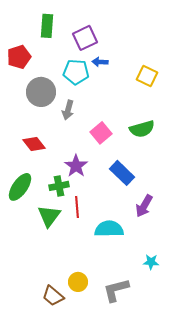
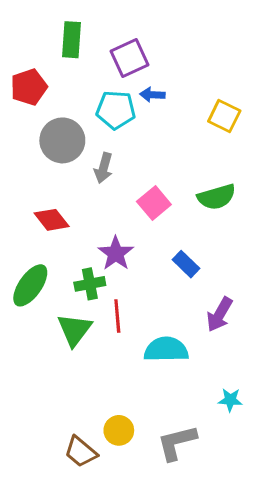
blue rectangle: (122, 173) -> (186, 264), size x0.7

